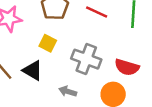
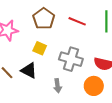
gray arrow: (68, 91) -> (58, 86), turned -112

